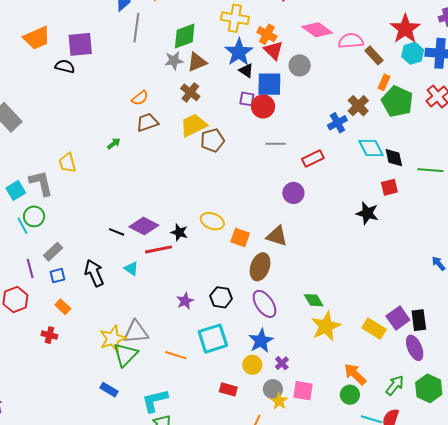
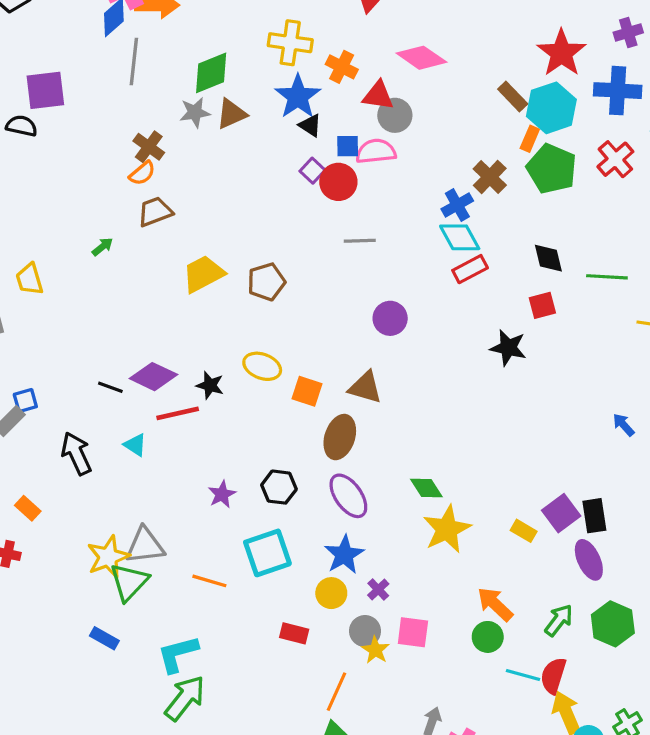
pink semicircle: (351, 41) -> (376, 151), moved
red triangle: (274, 50) -> (378, 96), moved, turned -35
cyan hexagon: (413, 53) -> (551, 108), moved, size x1.4
blue square: (269, 84) -> (348, 146), size x0.6
brown cross: (190, 92) -> (149, 147), moved
purple square: (247, 99) -> (313, 171), turned 35
yellow trapezoid: (193, 125) -> (203, 274), moved
brown pentagon: (212, 140) -> (266, 282), moved
cyan diamond: (371, 148) -> (460, 237), moved
red rectangle: (313, 158) -> (470, 269), moved
blue square: (57, 276) -> (25, 401), moved
yellow rectangle: (374, 329) -> (524, 531), size x0.7

